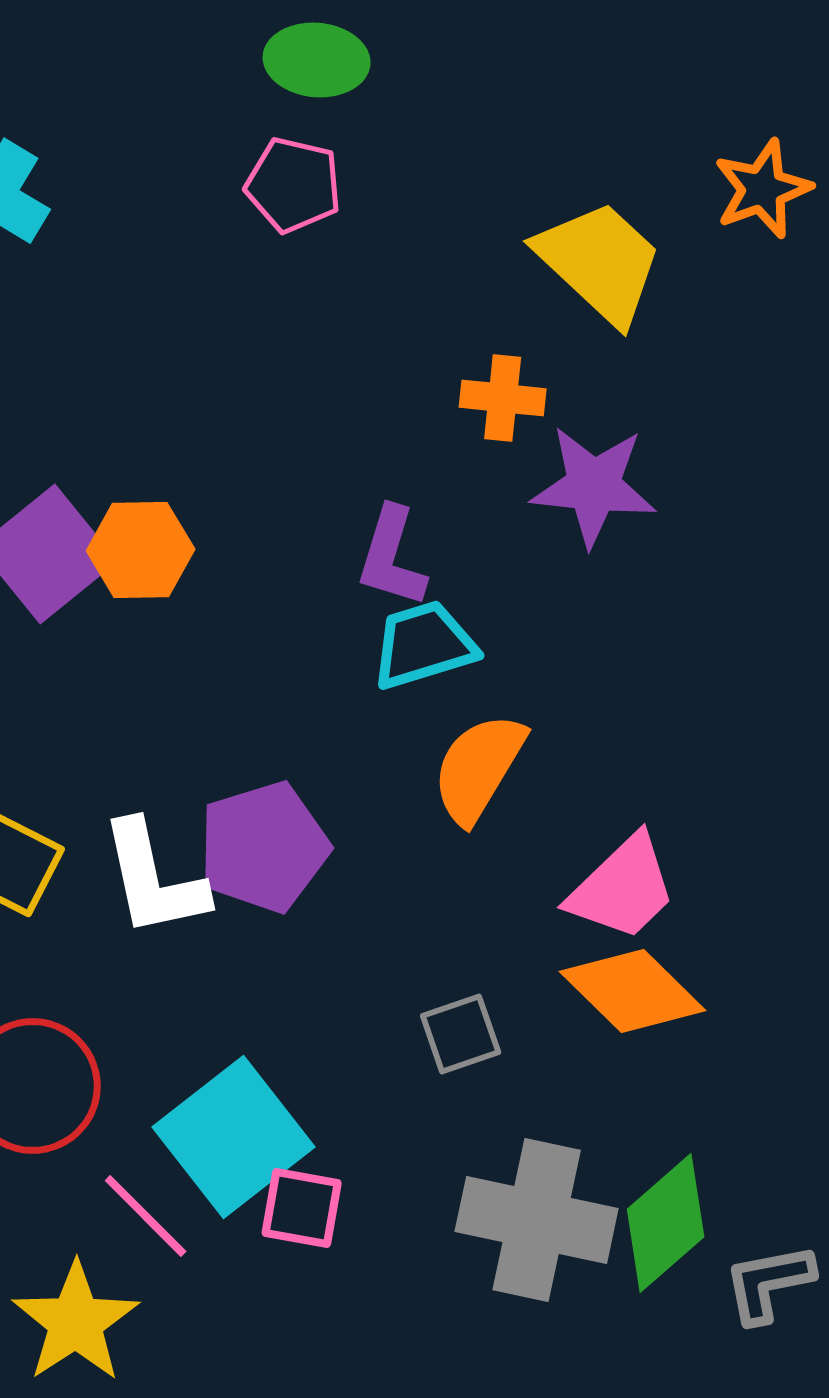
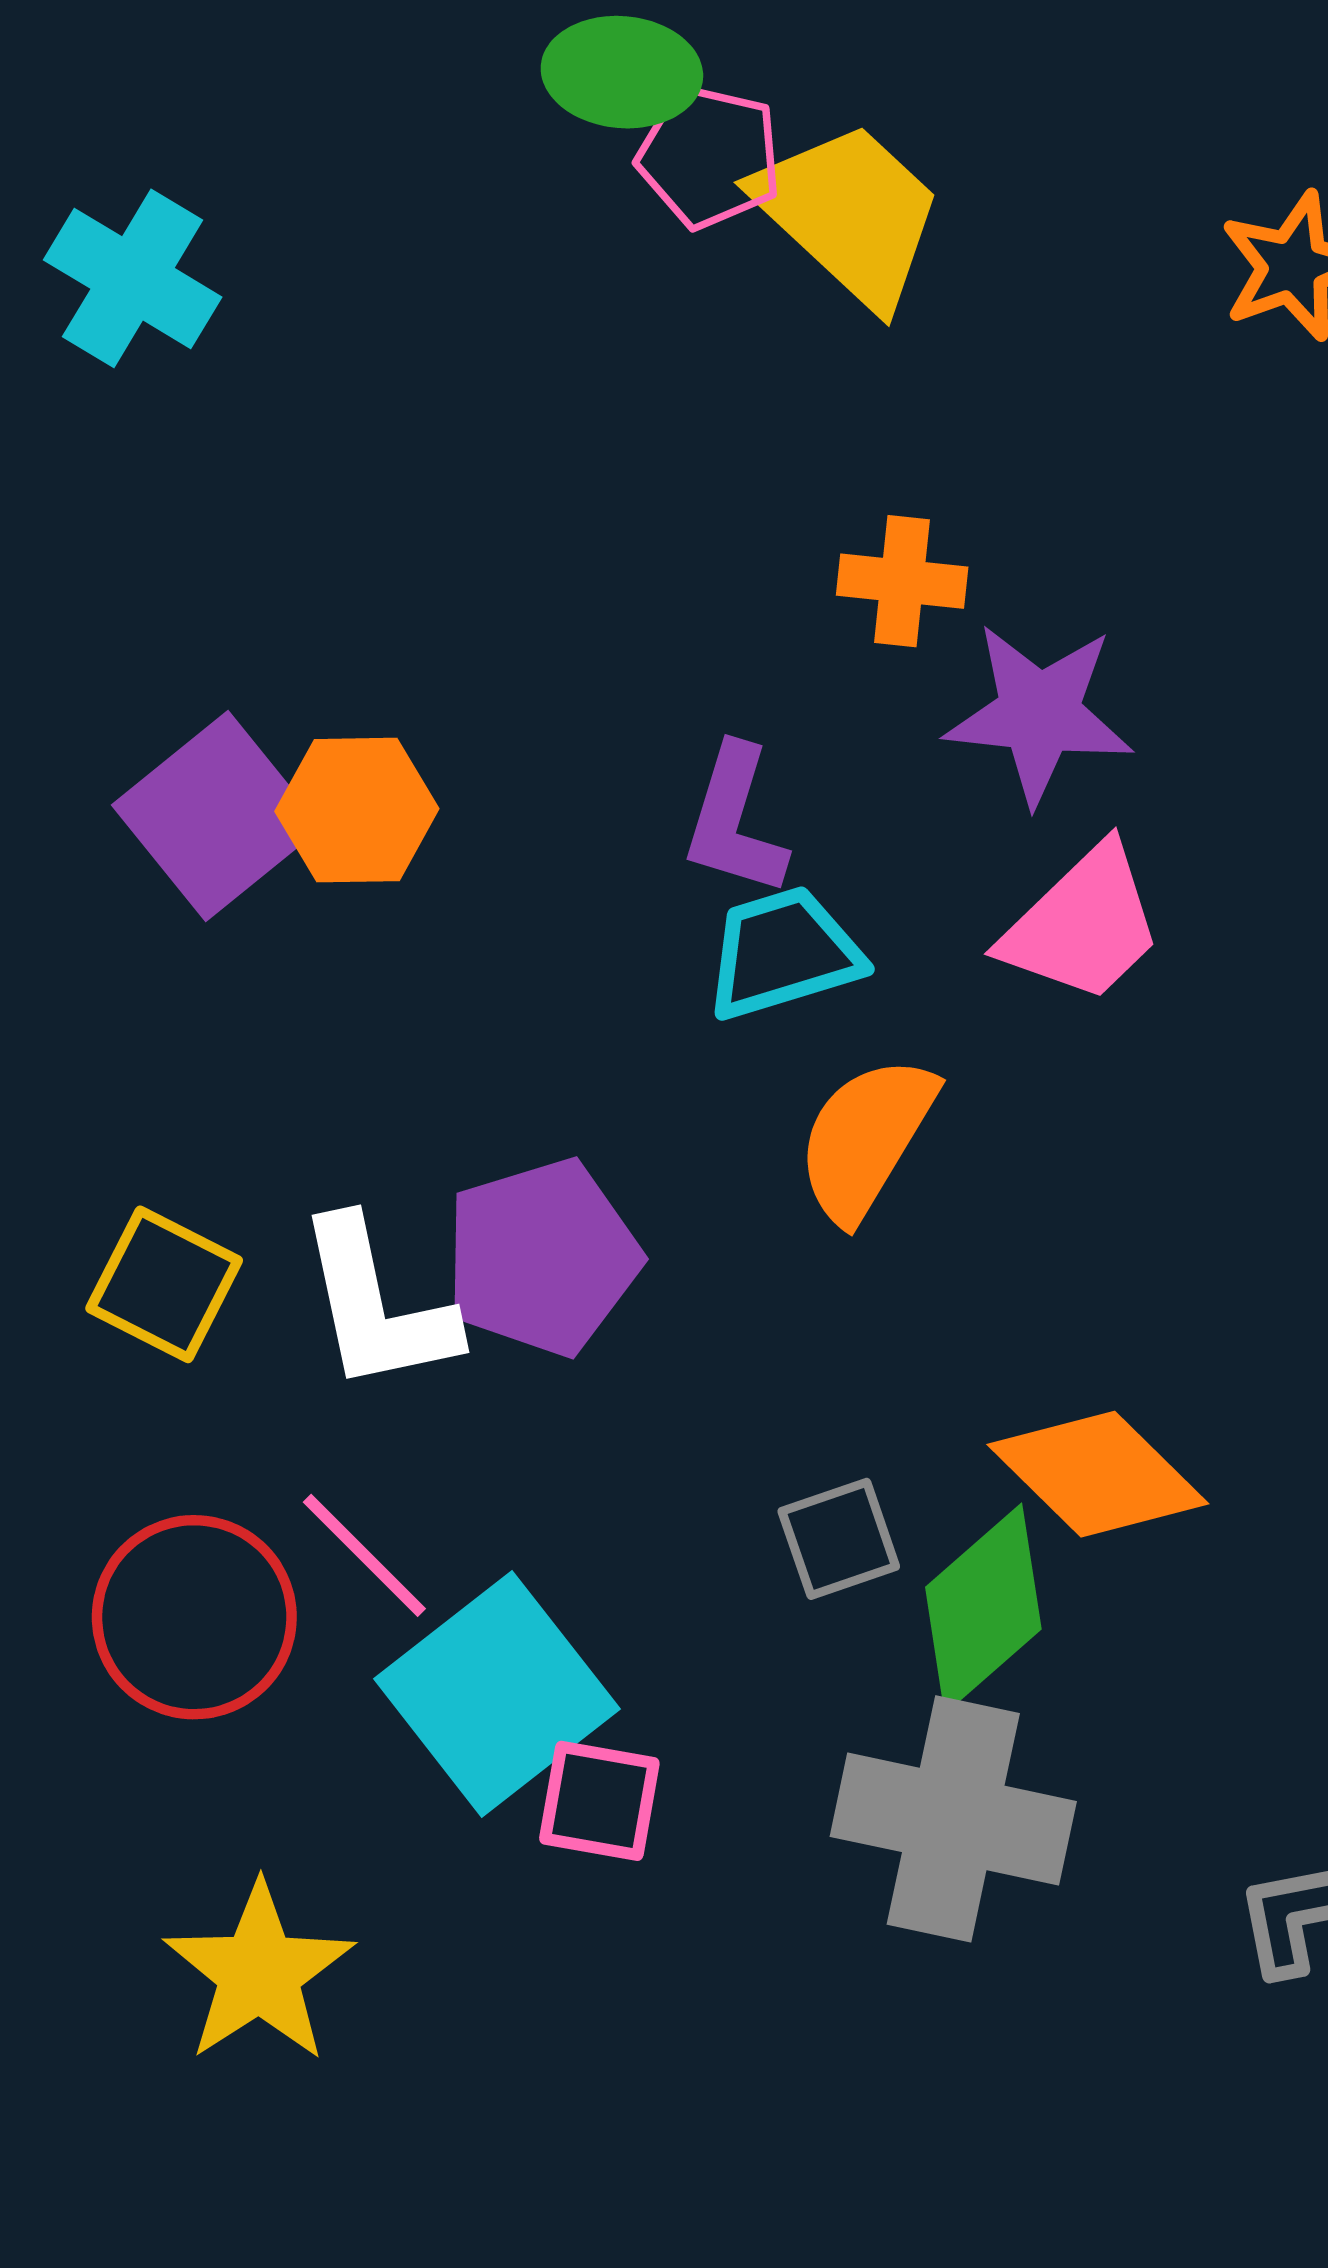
pink pentagon: (294, 185) -> (709, 156), moved
yellow trapezoid: (600, 262) -> (849, 214), moved
pink trapezoid: (623, 888) -> (1083, 924), moved
pink line: (146, 1216) -> (364, 1555), moved
green diamond: (666, 1223) -> (983, 1608), moved

